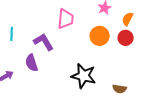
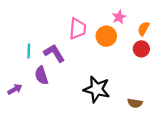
cyan line: (12, 34) -> (29, 51), moved
orange circle: (100, 36) -> (106, 36), moved

